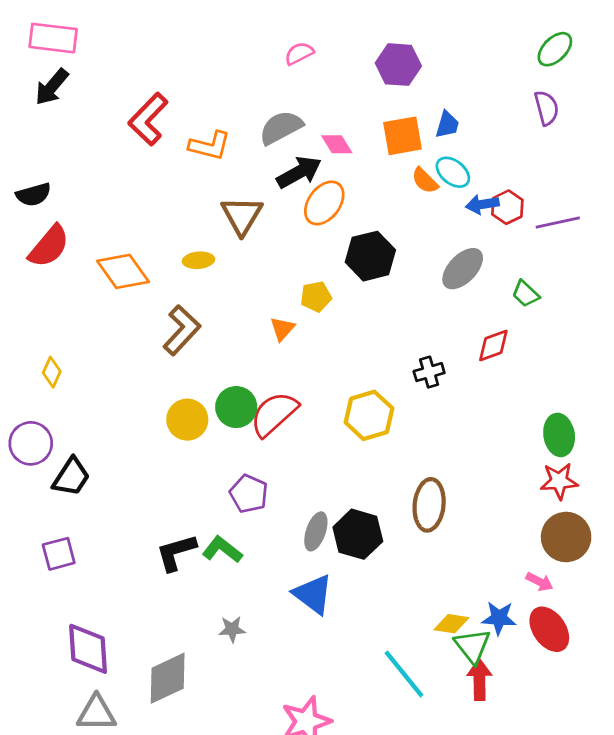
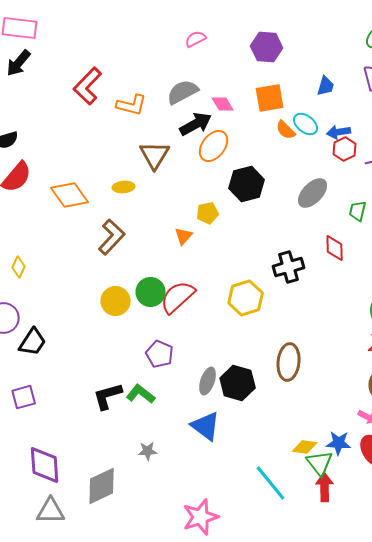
blue trapezoid: (447, 125) -> (326, 86), moved
blue arrow: (482, 204) -> (339, 132), moved
green trapezoid: (526, 294) -> (358, 211), turned 60
red diamond: (493, 346) -> (335, 248), turned -72
black cross: (429, 372) -> (289, 267), size x1.4

